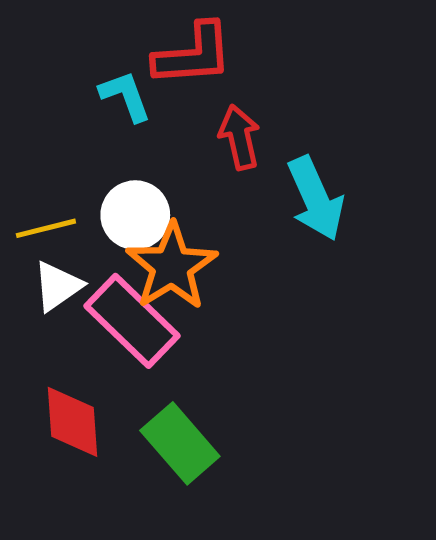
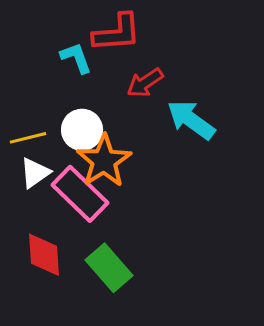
red arrow: (240, 137) -> (145, 83), turned -111
cyan arrow: (316, 199) -> (191, 120), turned 150

